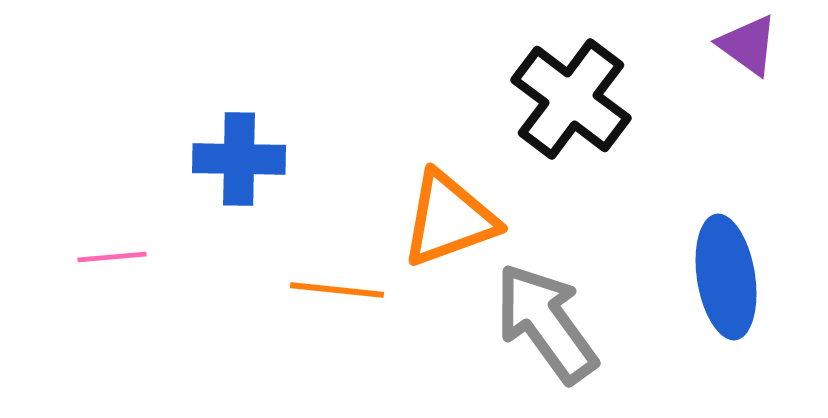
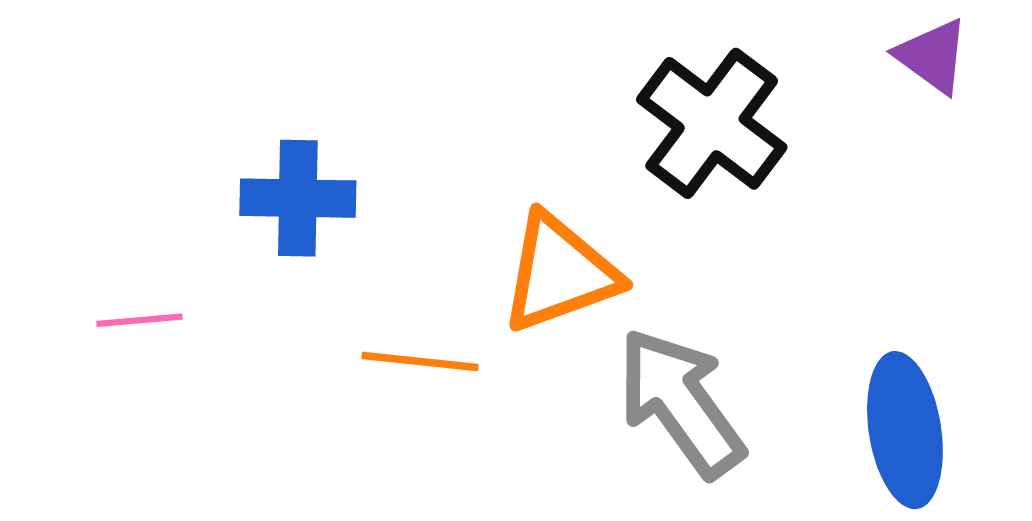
blue ellipse: (726, 277) -> (905, 430), moved

